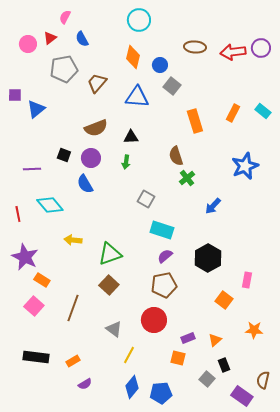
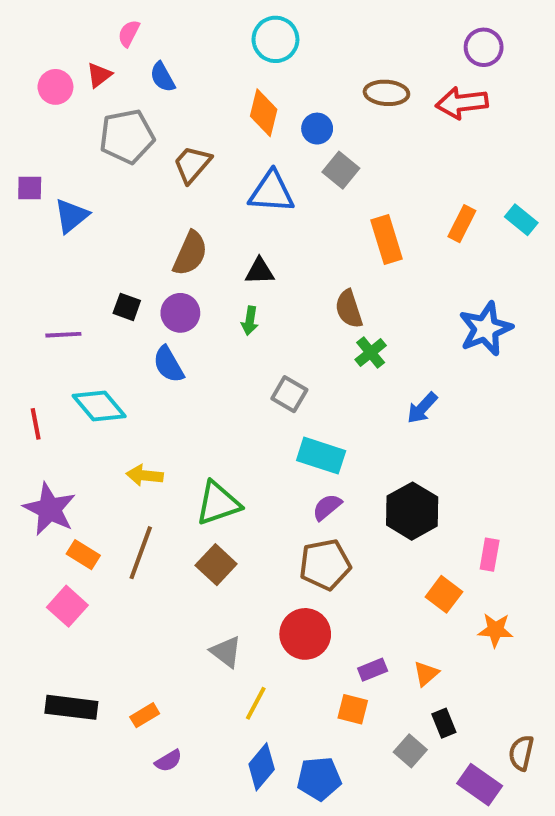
purple circle: (261, 48) -> (484, 47), moved
brown semicircle: (96, 128) -> (190, 253), turned -45
brown line: (73, 308) -> (141, 553), moved
orange star: (254, 330) -> (495, 630), moved

